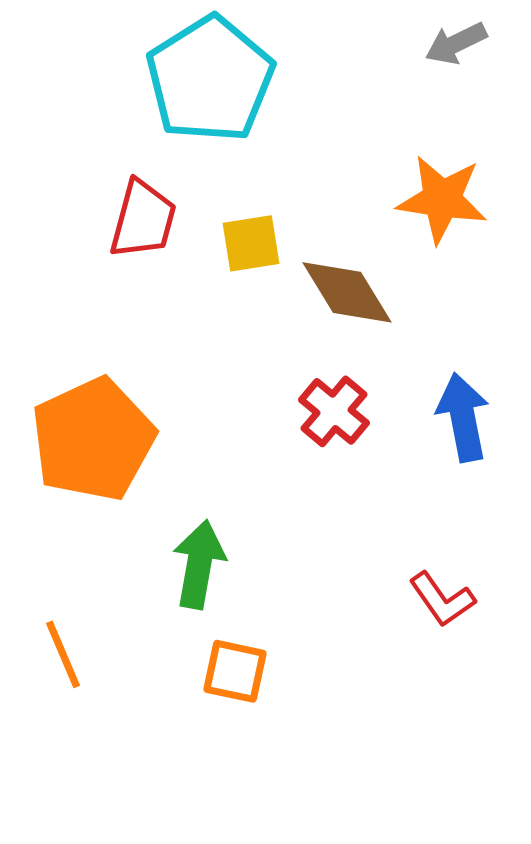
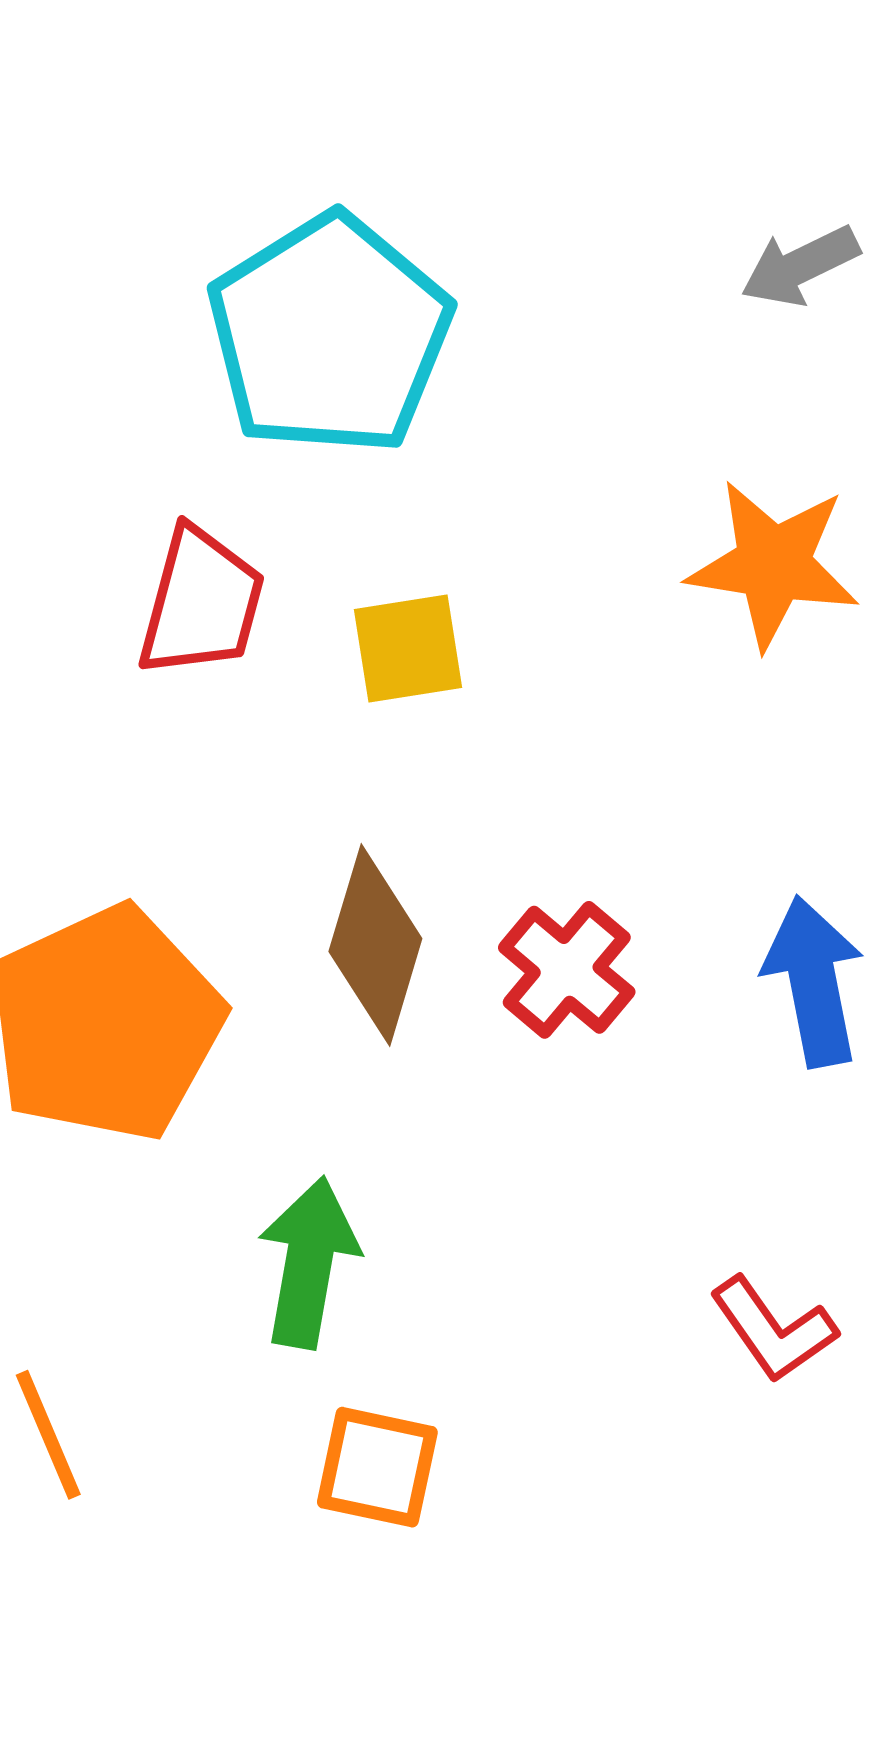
brown diamond: (347, 292) -> (375, 945), moved, turned 48

